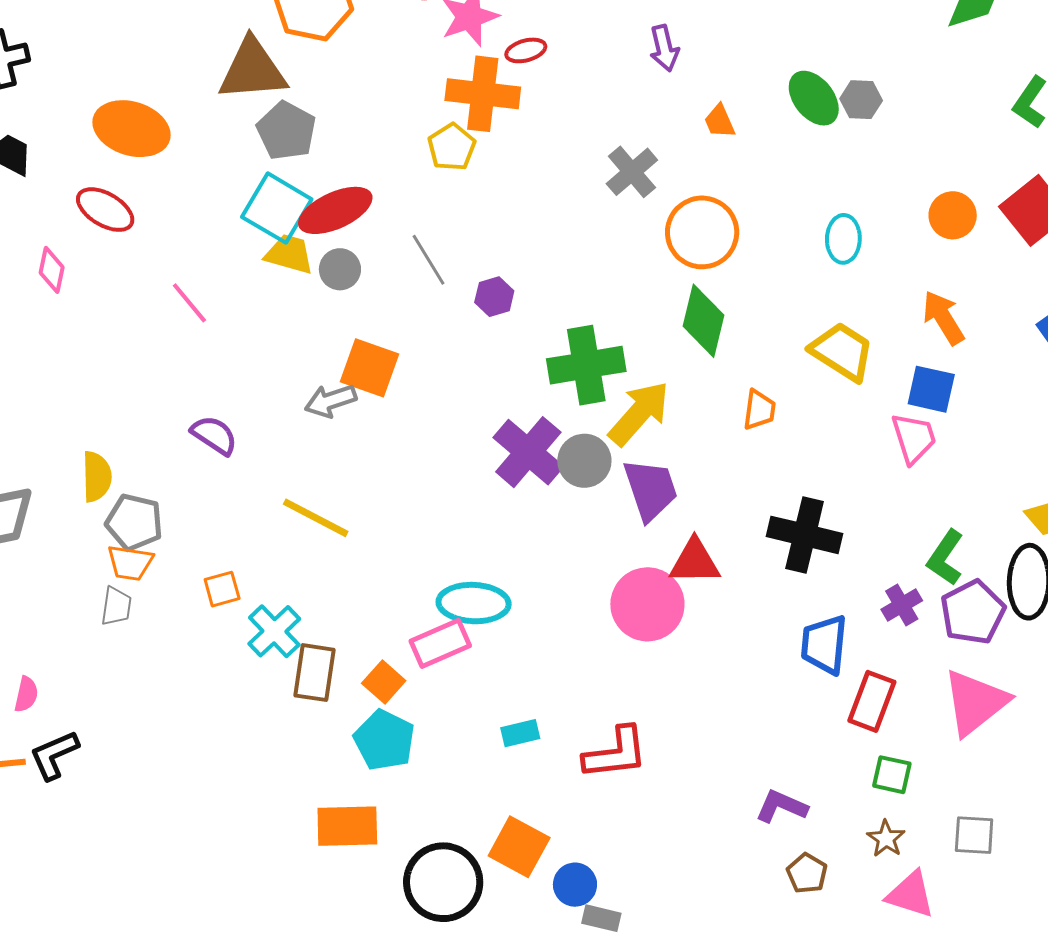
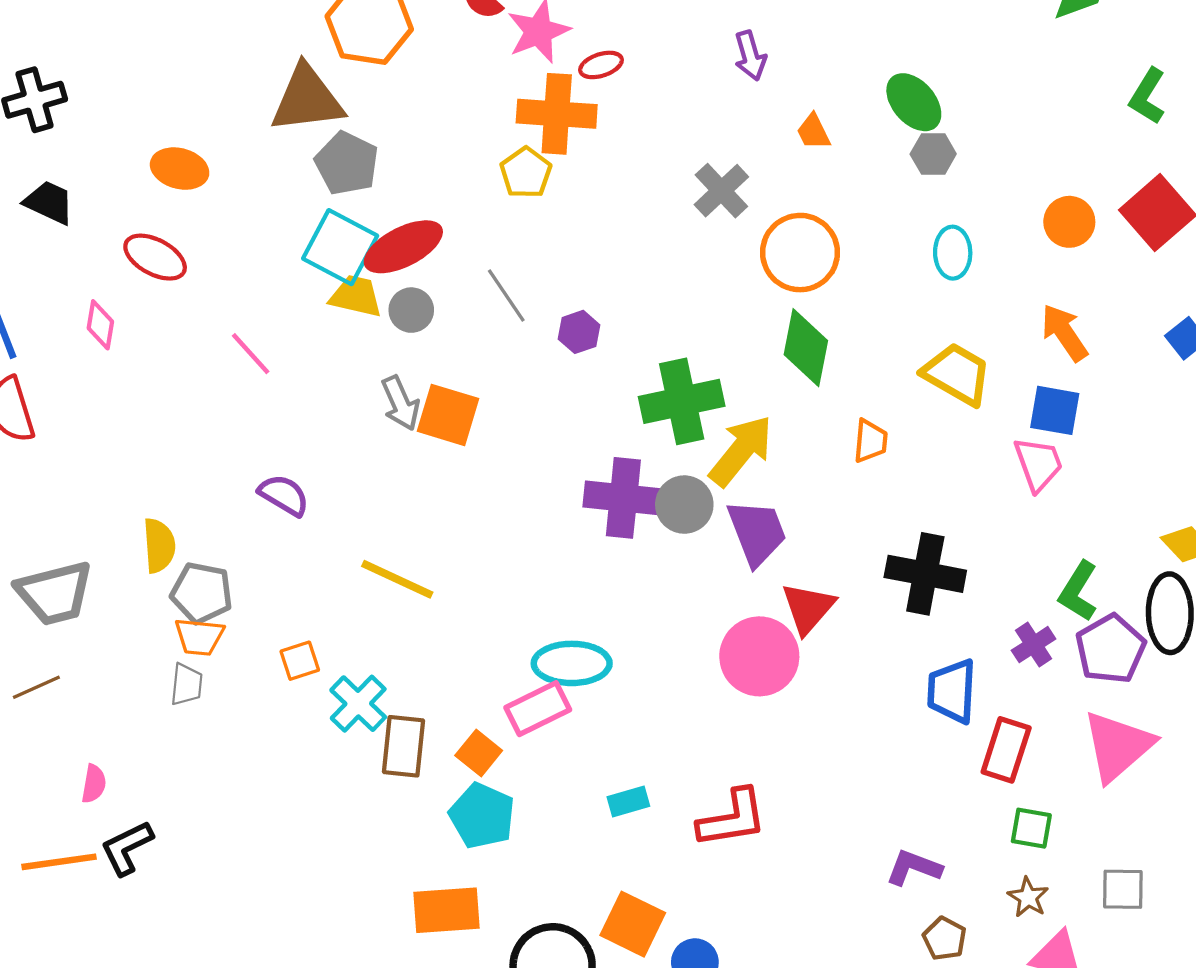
gray hexagon: (861, 100) -> (933, 154), moved
orange ellipse: (131, 129) -> (180, 169), size x0.7
gray arrow: (331, 401) -> (401, 403), moved, turned -93
purple cross: (528, 452) -> (623, 498), turned -32
red triangle: (695, 562) -> (808, 608), turned -46

